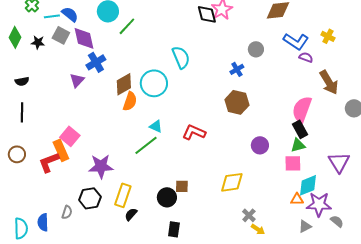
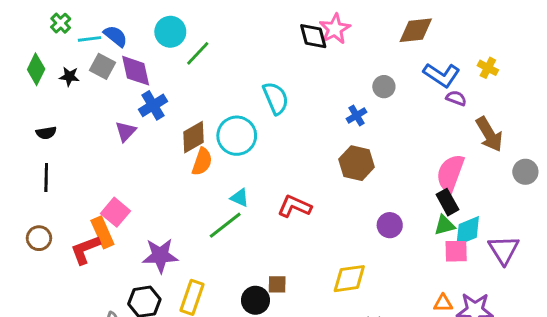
pink square: (293, 163) -> (456, 251), moved
cyan diamond: (308, 185) -> (468, 231), moved

